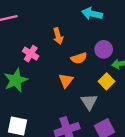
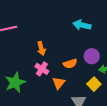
orange arrow: (58, 36) -> (41, 48), moved
pink cross: (31, 54) -> (42, 69), moved

